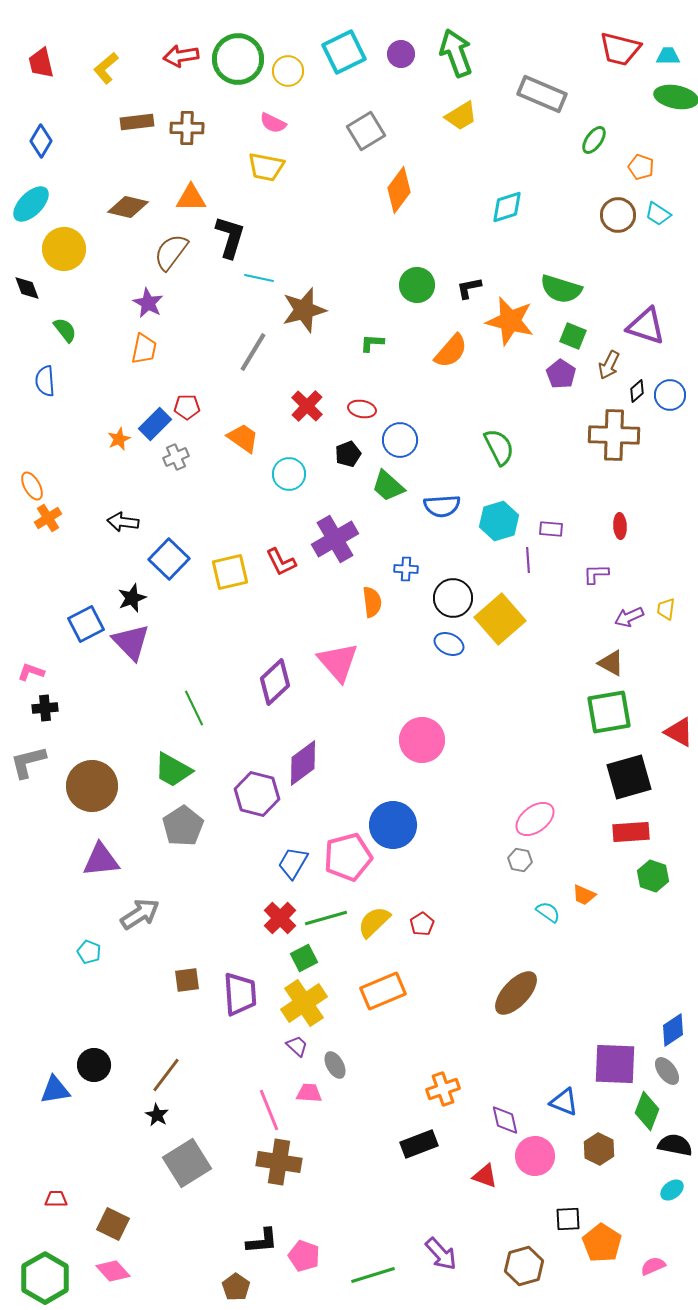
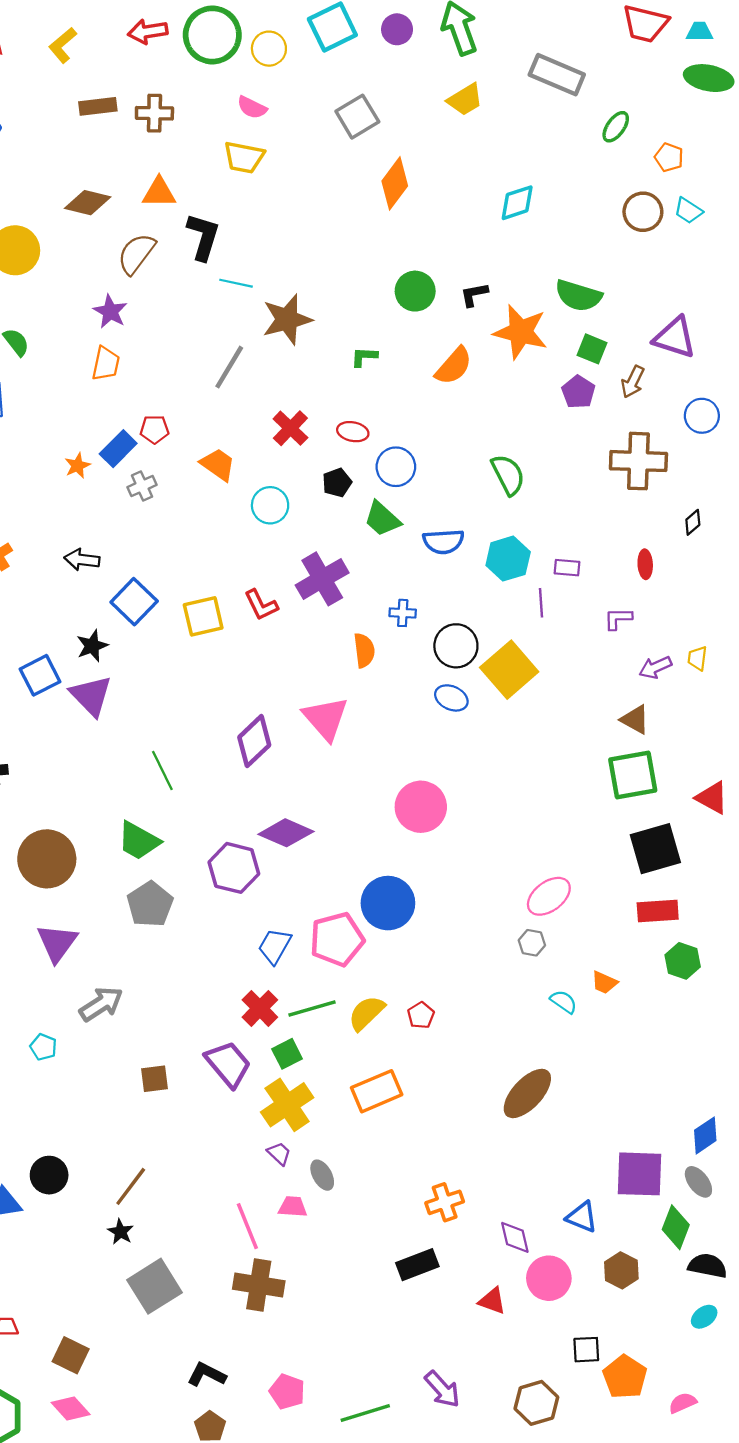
black diamond: (637, 391) -> (693, 522), moved
purple diamond: (303, 763) -> (286, 833), turned 60
purple triangle: (101, 860) -> (57, 943), turned -48
purple trapezoid: (240, 994) -> (228, 1064), moved, turned -36
black L-shape: (262, 1241) -> (207, 1375), moved, turned -148

